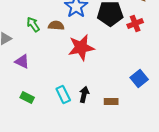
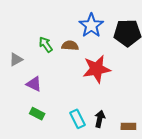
green rectangle: (27, 98) -> (37, 114), moved

